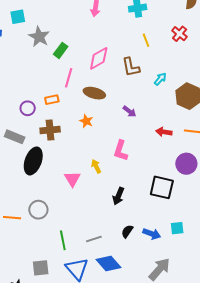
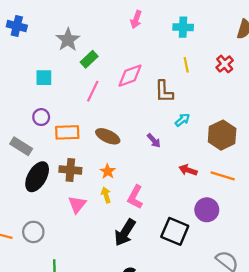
cyan square: (18, 17) -> (44, 78), moved
cyan arrow: (160, 79) -> (182, 120), moved
brown ellipse: (94, 93) -> (108, 136), moved
orange rectangle: (52, 100) -> (67, 132), moved, size x1.5
orange star: (86, 121) -> (108, 171), moved
brown cross: (50, 130) -> (70, 170), moved
pink L-shape: (121, 151) -> (135, 197), moved
black arrow: (118, 196) -> (125, 233), size x1.4

